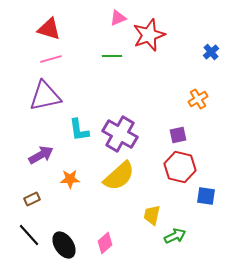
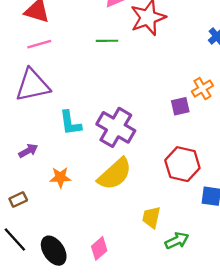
purple square: (178, 135) -> (180, 106), moved
purple arrow: (41, 155) -> (28, 151), size x0.7

